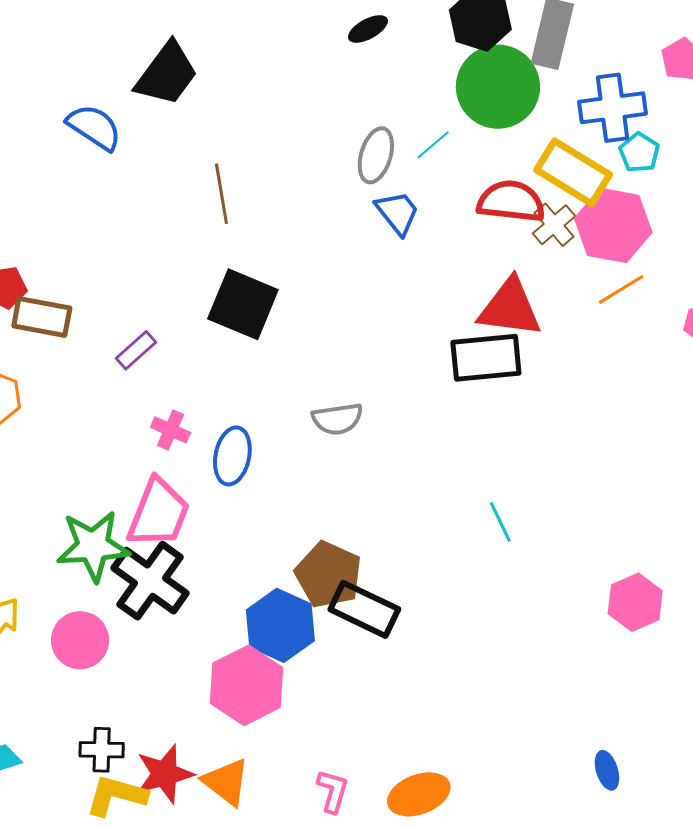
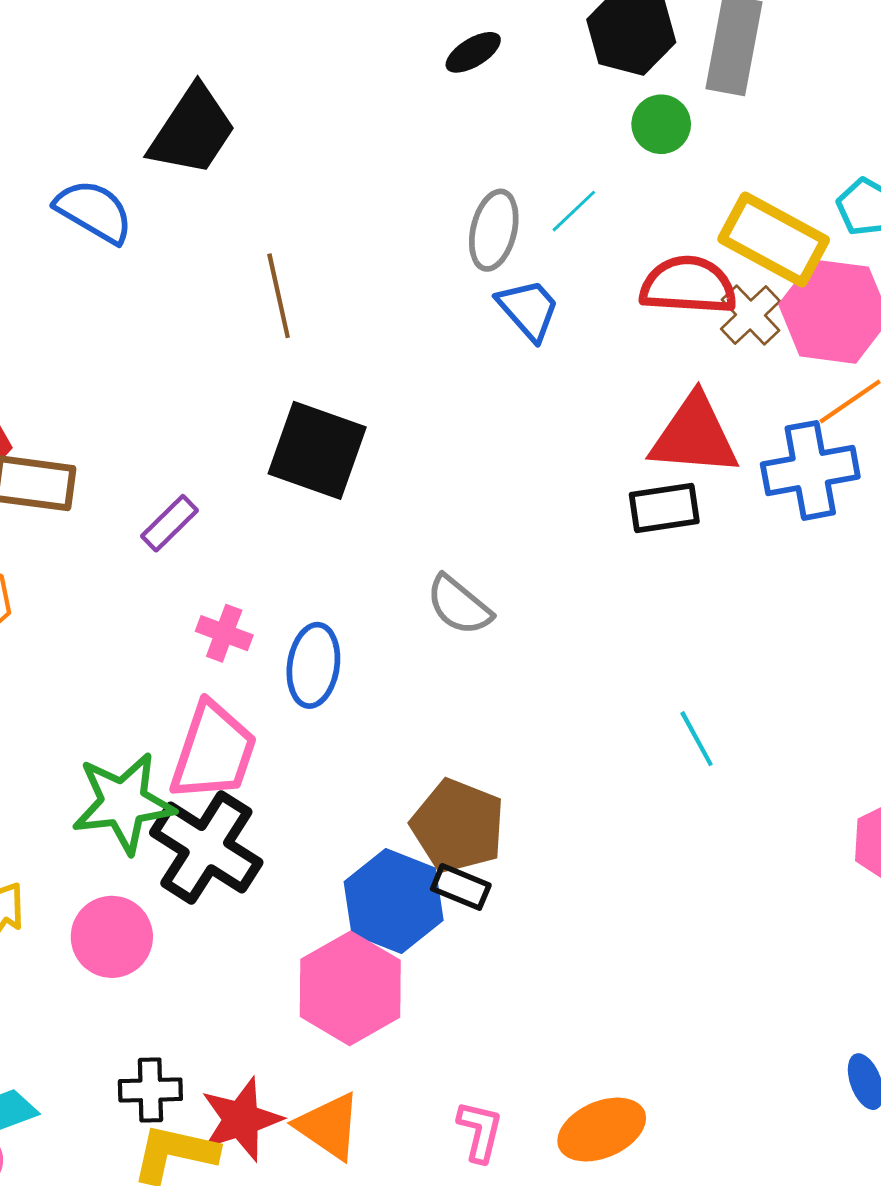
green circle: (498, 87) -> (661, 124), size x0.5
blue cross: (612, 108) -> (810, 470), moved
black rectangle: (486, 358) -> (664, 508), size x0.7
gray semicircle: (337, 419) -> (459, 605), turned 51
black rectangle: (364, 609) -> (461, 887), moved, size x0.6

